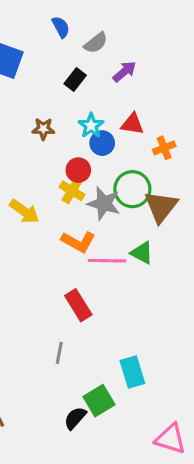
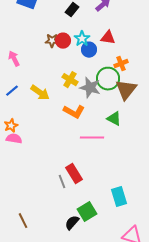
orange cross: (164, 148) -> (121, 64), moved
red circle: (78, 170) -> (63, 41), moved
pink line: (107, 261) -> (92, 138), moved
red rectangle: (78, 305) -> (74, 174), moved
gray line: (59, 353) -> (62, 182), turned -32
cyan rectangle: (132, 372) -> (119, 197), moved

